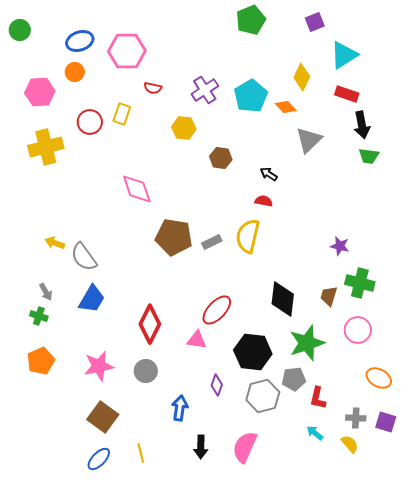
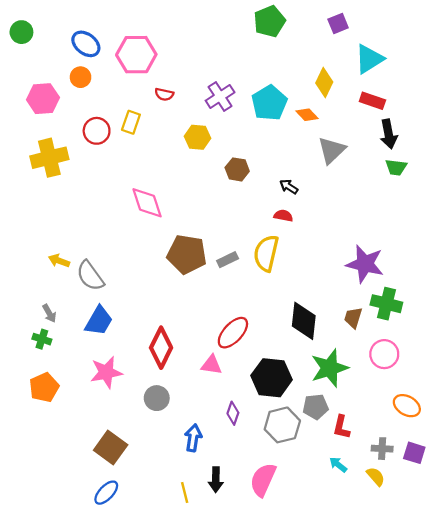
blue ellipse: (80, 41) -> (86, 44), turned 56
purple star: (340, 246) -> (365, 264), size x1.8
pink star: (99, 366) -> (106, 372), moved
yellow line: (141, 453) -> (185, 493), moved

